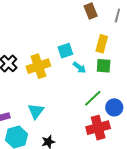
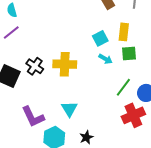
cyan square: (65, 51) -> (100, 38), moved
yellow cross: (38, 66) -> (65, 64), turned 30

